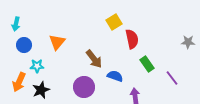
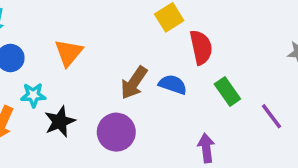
brown arrow: (94, 59) -> (134, 83), turned 72
blue semicircle: (115, 76) -> (173, 84), moved
black star: (41, 90) -> (60, 122), moved

